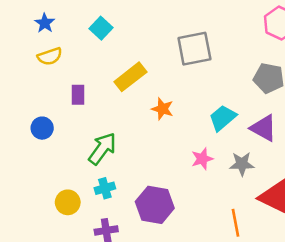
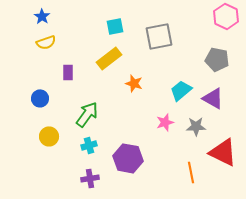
cyan square: (101, 28) -> (115, 26), moved, turned 36
yellow circle: (68, 202) -> (49, 136), moved

